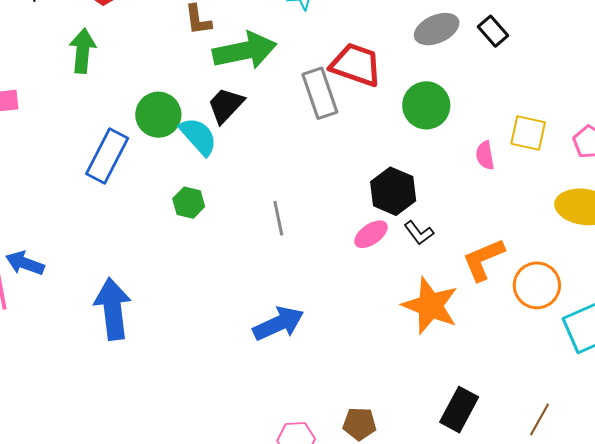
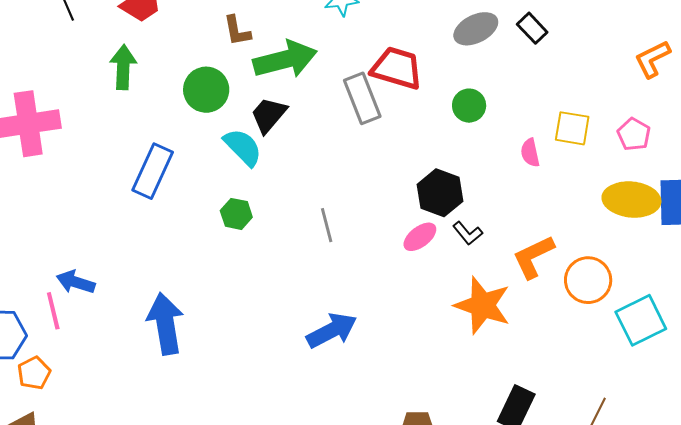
green circle: (426, 105) -> (469, 106), size x0.7
green circle: (158, 115) -> (206, 90), moved

